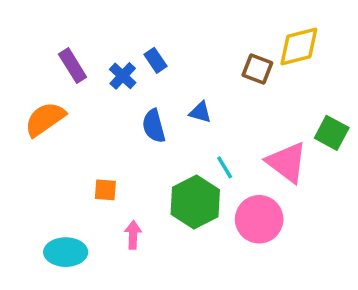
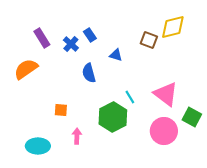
blue triangle: (200, 112) -> (116, 55), moved
green square: (332, 133) -> (192, 117), moved
pink circle: (259, 219) -> (164, 131), moved

